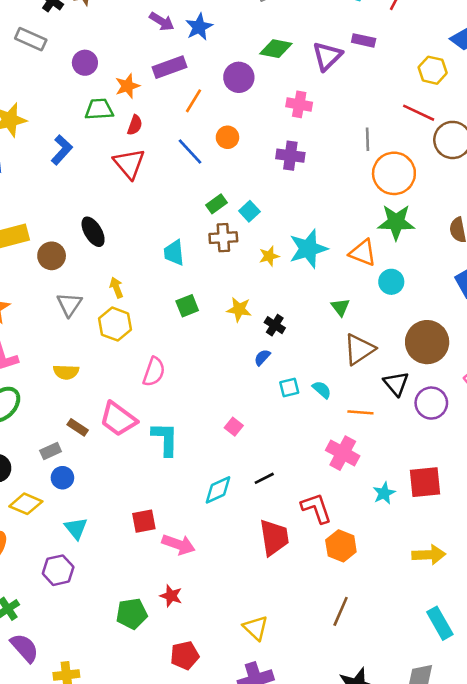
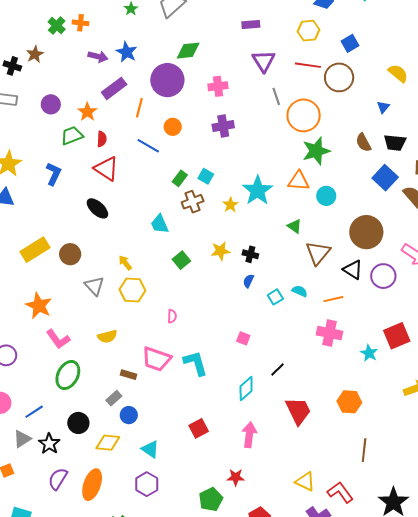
purple triangle: (327, 56) -> (264, 61), moved
purple circle: (239, 77) -> (167, 80), size x1.4
black ellipse: (93, 232) -> (97, 208), moved
pink semicircle: (154, 372) -> (172, 316), size x0.6
red L-shape: (316, 508) -> (340, 492), moved
pink arrow: (179, 544) -> (249, 435), moved, turned -85

